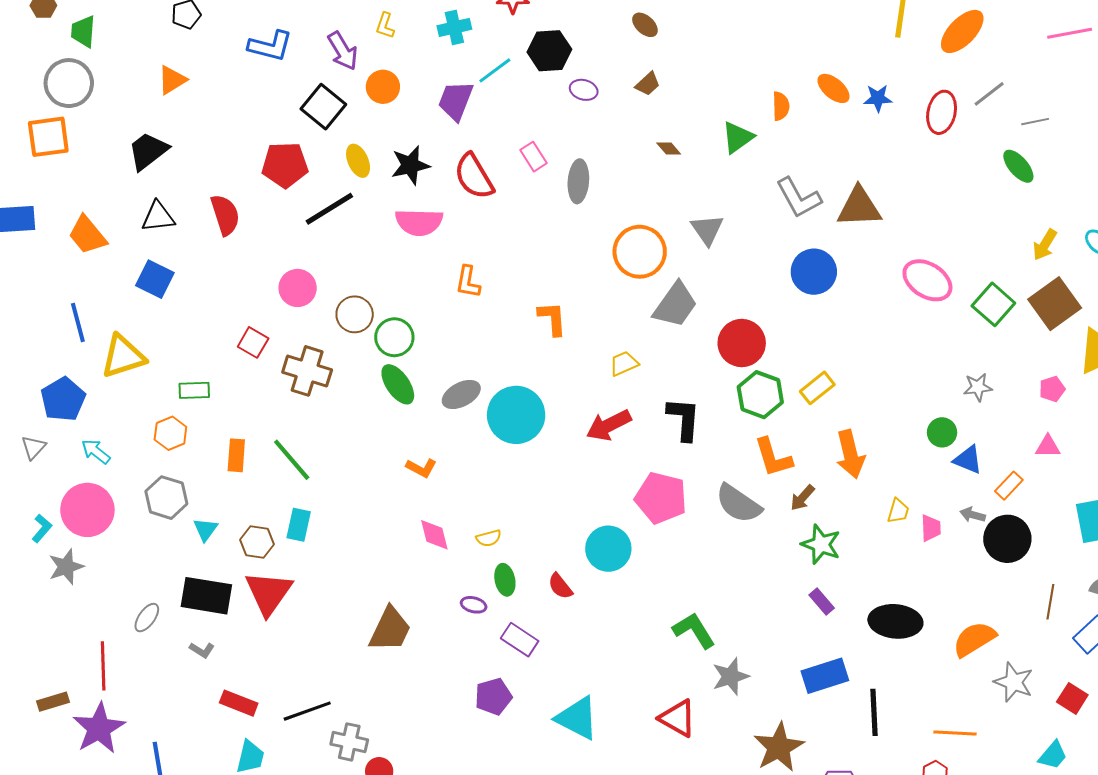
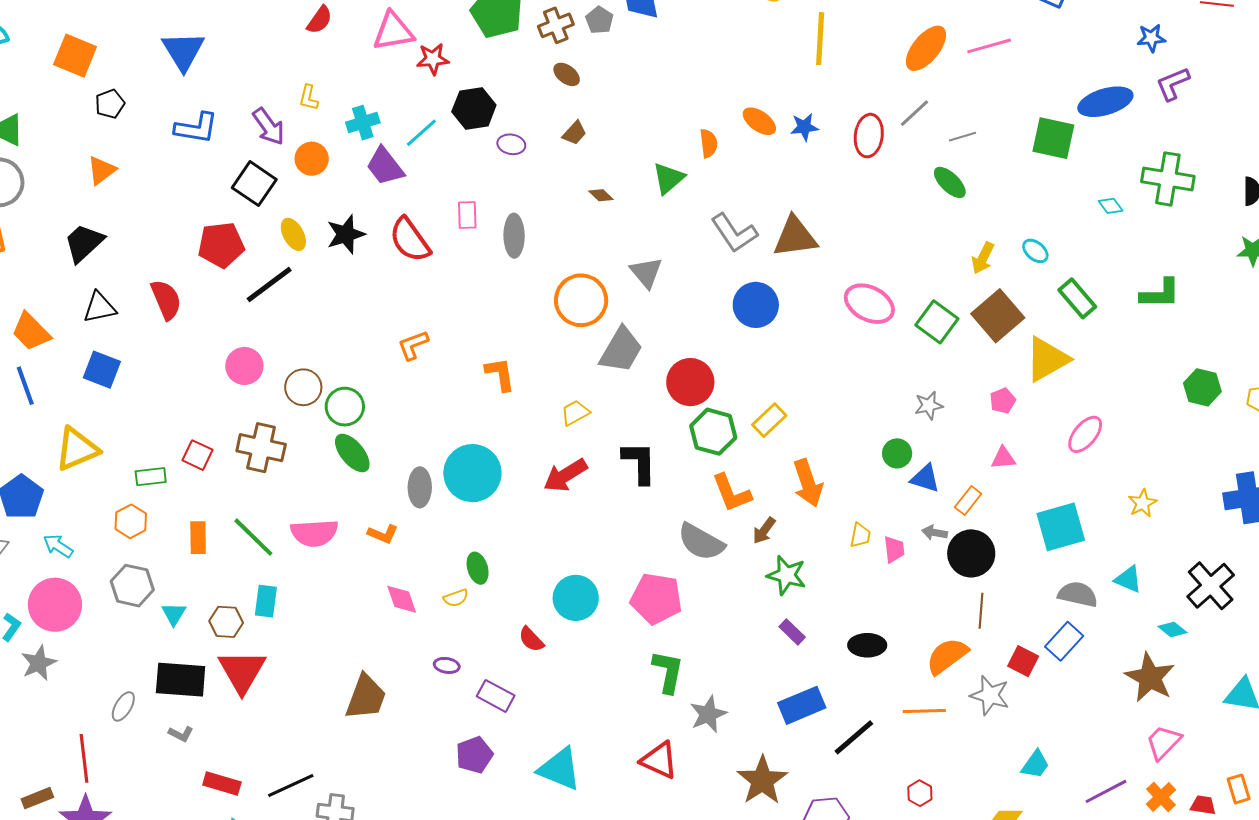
cyan cross: (454, 27) -> (363, 123), moved
orange ellipse: (962, 31) -> (926, 48), moved
purple trapezoid: (456, 101) -> (385, 166), turned -54
pink rectangle: (533, 157) -> (467, 215), turned 36
pink semicircle: (419, 222) -> (314, 533), moved
orange L-shape: (468, 282) -> (413, 345), turned 64
blue line: (78, 323) -> (25, 386), moved
red square: (253, 342) -> (197, 455), moved
gray ellipse: (461, 394) -> (420, 487), moved, turned -57
pink pentagon: (661, 498) -> (656, 599), moved
green ellipse: (505, 580) -> (478, 568), moved
brown line: (1050, 602) -> (981, 611), moved
black ellipse: (895, 621) -> (867, 645), size x0.7
green L-shape: (694, 630) -> (668, 672), turned 48
red square: (1072, 698) -> (1023, 661), moved
black line: (874, 712) -> (854, 737), turned 57
orange line: (955, 733) -> (924, 711), moved

